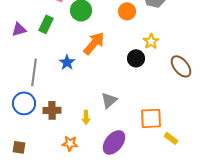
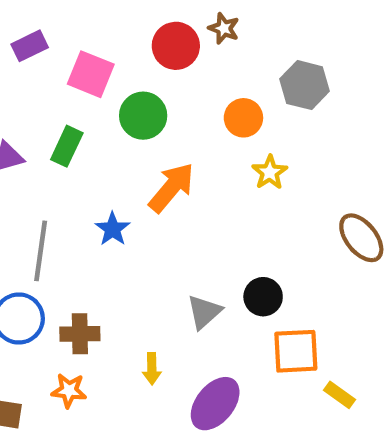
yellow star: (151, 41) -> (270, 172), moved
black circle: (136, 58) -> (263, 297), moved
yellow arrow: (86, 117) -> (152, 369), moved
orange star: (70, 143) -> (69, 390), moved

